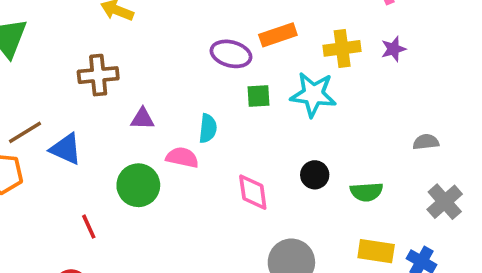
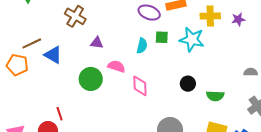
brown cross: (98, 75) -> (75, 16), turned 30
cyan semicircle: (208, 128) -> (142, 46), moved
pink diamond: (253, 192) -> (140, 86), moved
red line: (89, 227) -> (60, 114), moved

